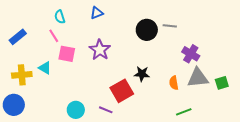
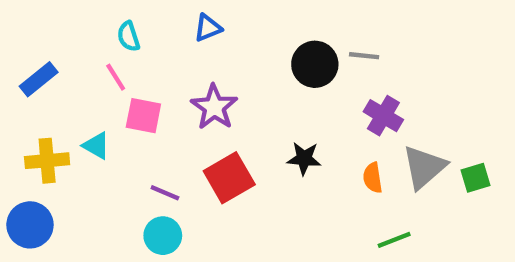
purple cross: (191, 54) -> (383, 116), moved
gray triangle: (198, 78) -> (424, 167), turned -35
red square: (122, 91) -> (229, 178), moved
purple line: (106, 110) -> (165, 193), moved

